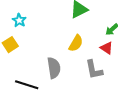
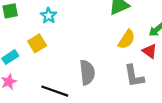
yellow semicircle: (76, 43) -> (127, 39), moved

